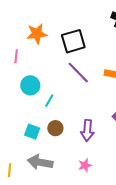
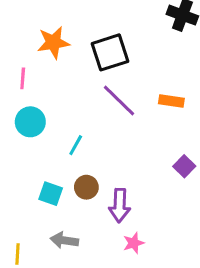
cyan circle: (30, 85) -> (30, 122), moved
purple arrow: (87, 130) -> (120, 205), moved
gray arrow: (40, 162) -> (64, 240), size x0.7

